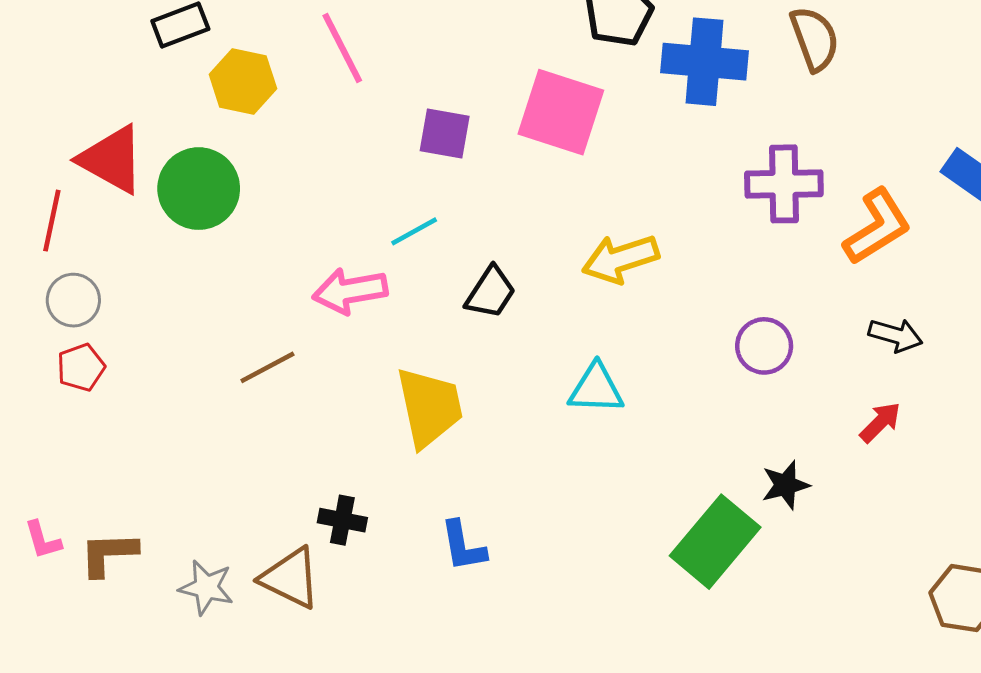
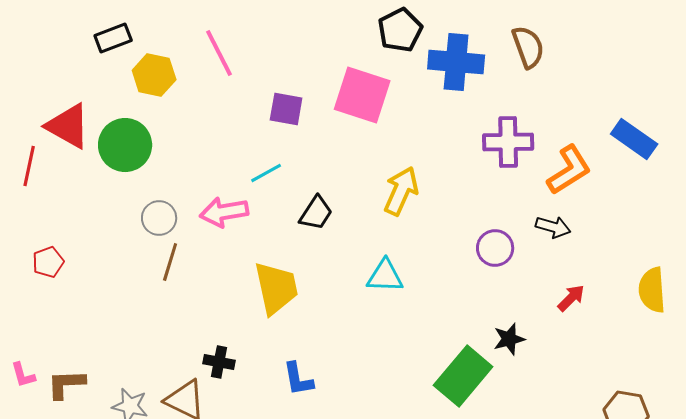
yellow arrow: (620, 259) -> (401, 191), turned 132
gray circle: (73, 300) -> (159, 218), moved
black arrow: (896, 335) -> (553, 227), moved
brown line: (267, 367) -> (170, 262), turned -45

